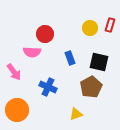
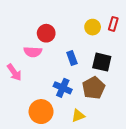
blue cross: (48, 87) -> (63, 88), moved
orange circle: (17, 110) -> (41, 112), moved

